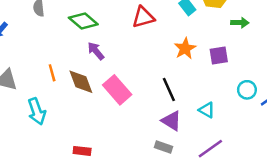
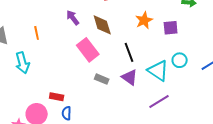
brown diamond: (81, 82) -> (102, 25), moved
cyan circle: (247, 90) -> (180, 60), moved
cyan triangle: (207, 110) -> (158, 71), size x1.6
gray rectangle: (163, 147) -> (102, 79), moved

